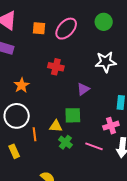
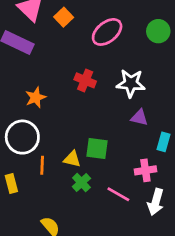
orange square: (39, 28) -> (64, 17), moved, turned 32
white star: (106, 62) -> (131, 83), moved
purple triangle: (83, 89) -> (139, 117), moved, turned 40

